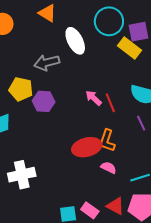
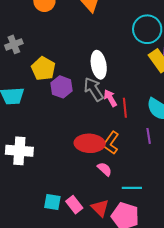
white ellipse: (75, 41) -> (99, 65), moved
gray arrow: (47, 63) -> (94, 89), moved, turned 55

